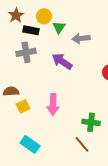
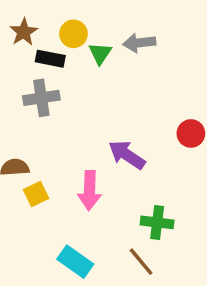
gray arrow: (81, 38) -> (139, 43), moved
purple arrow: (62, 61) -> (127, 155), moved
cyan rectangle: (30, 144) -> (75, 262), moved

